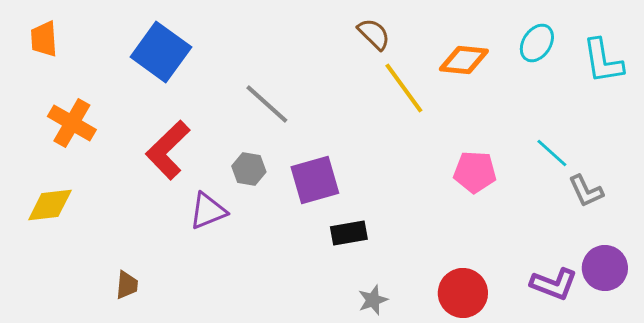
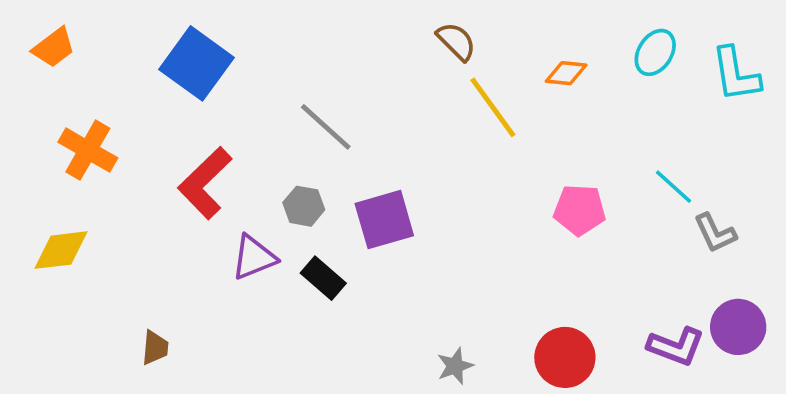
orange trapezoid: (44, 39) -> (54, 48), turned -123
orange diamond: (464, 60) -> (566, 73), size x0.7
black rectangle: (349, 233) -> (323, 278), moved, turned 51

